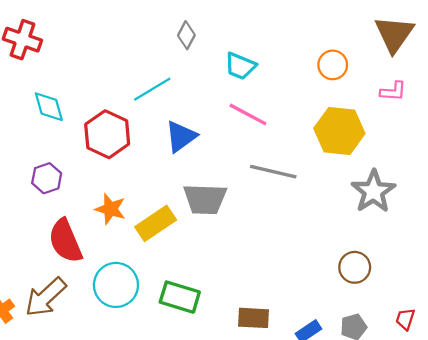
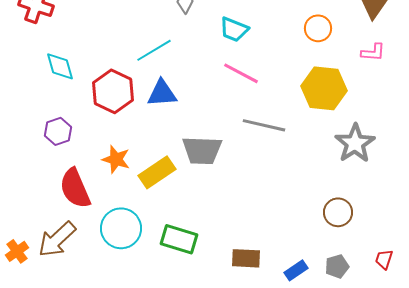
blue triangle: (181, 136) -> (162, 93), moved, turned 32

